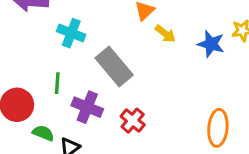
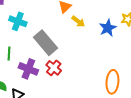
blue star: (211, 44) -> (108, 28), turned 30
red cross: (133, 121) -> (54, 68), moved

